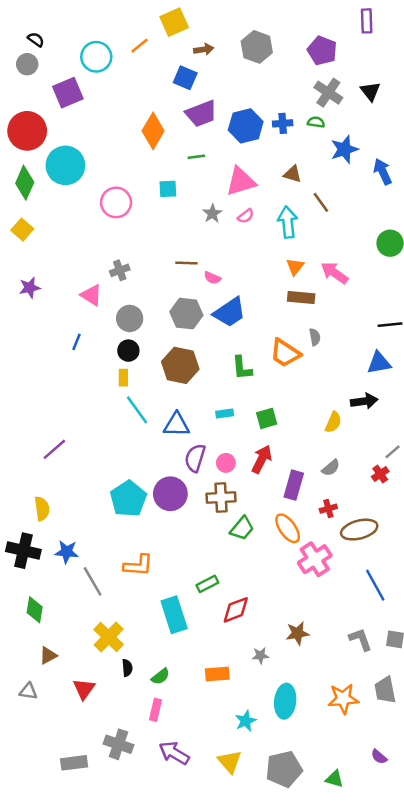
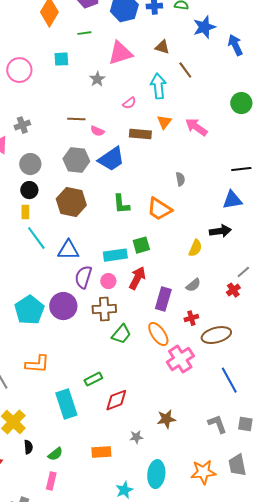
pink semicircle: (246, 216) -> (129, 103), moved
brown rectangle: (301, 297) -> (140, 134), moved
orange trapezoid: (285, 353) -> (159, 209), moved
cyan rectangle: (225, 414) -> (115, 255), moved, size x1.6

